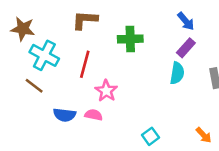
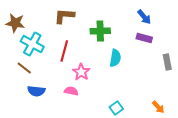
purple rectangle: (186, 48) -> (144, 38), turned 63
cyan semicircle: (177, 73) -> (115, 58), moved
blue semicircle: (65, 115) -> (36, 91), moved

